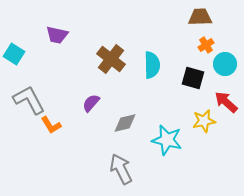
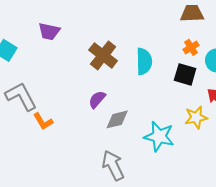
orange cross: (206, 45) -> (191, 47), moved
purple semicircle: (91, 103) -> (97, 99), moved

